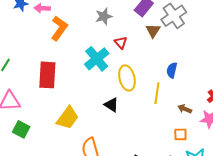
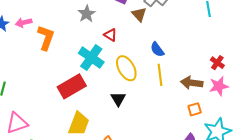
blue semicircle: (172, 70) -> (157, 49), moved, turned -35
red rectangle: (47, 75) -> (72, 86), moved, turned 72
black triangle: (111, 105) -> (118, 99), turned 42
brown arrow: (185, 109) -> (192, 83), size x1.5

